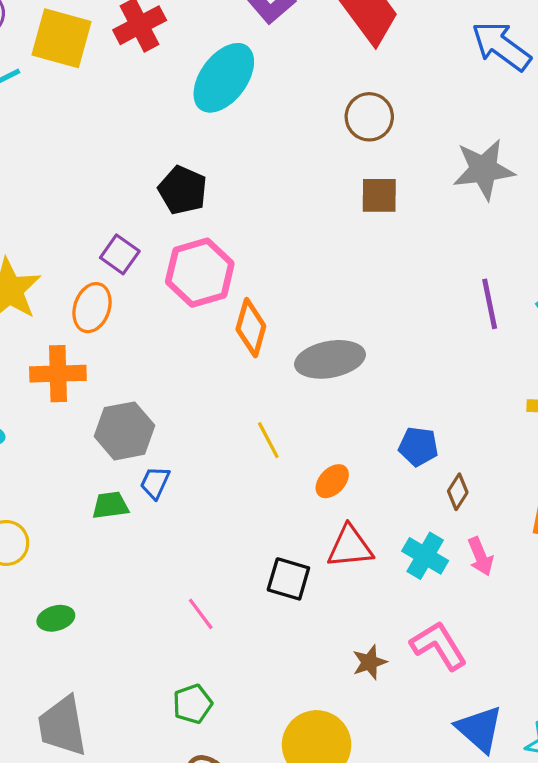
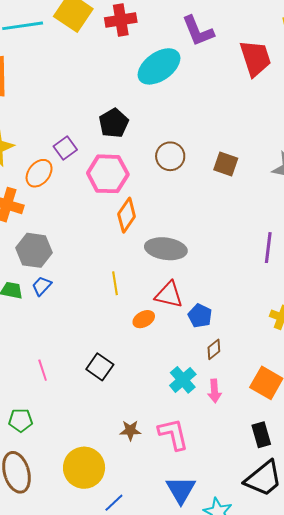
brown circle: (369, 117) -> (170, 156), moved
red triangle: (350, 547) -> (169, 295), moved

